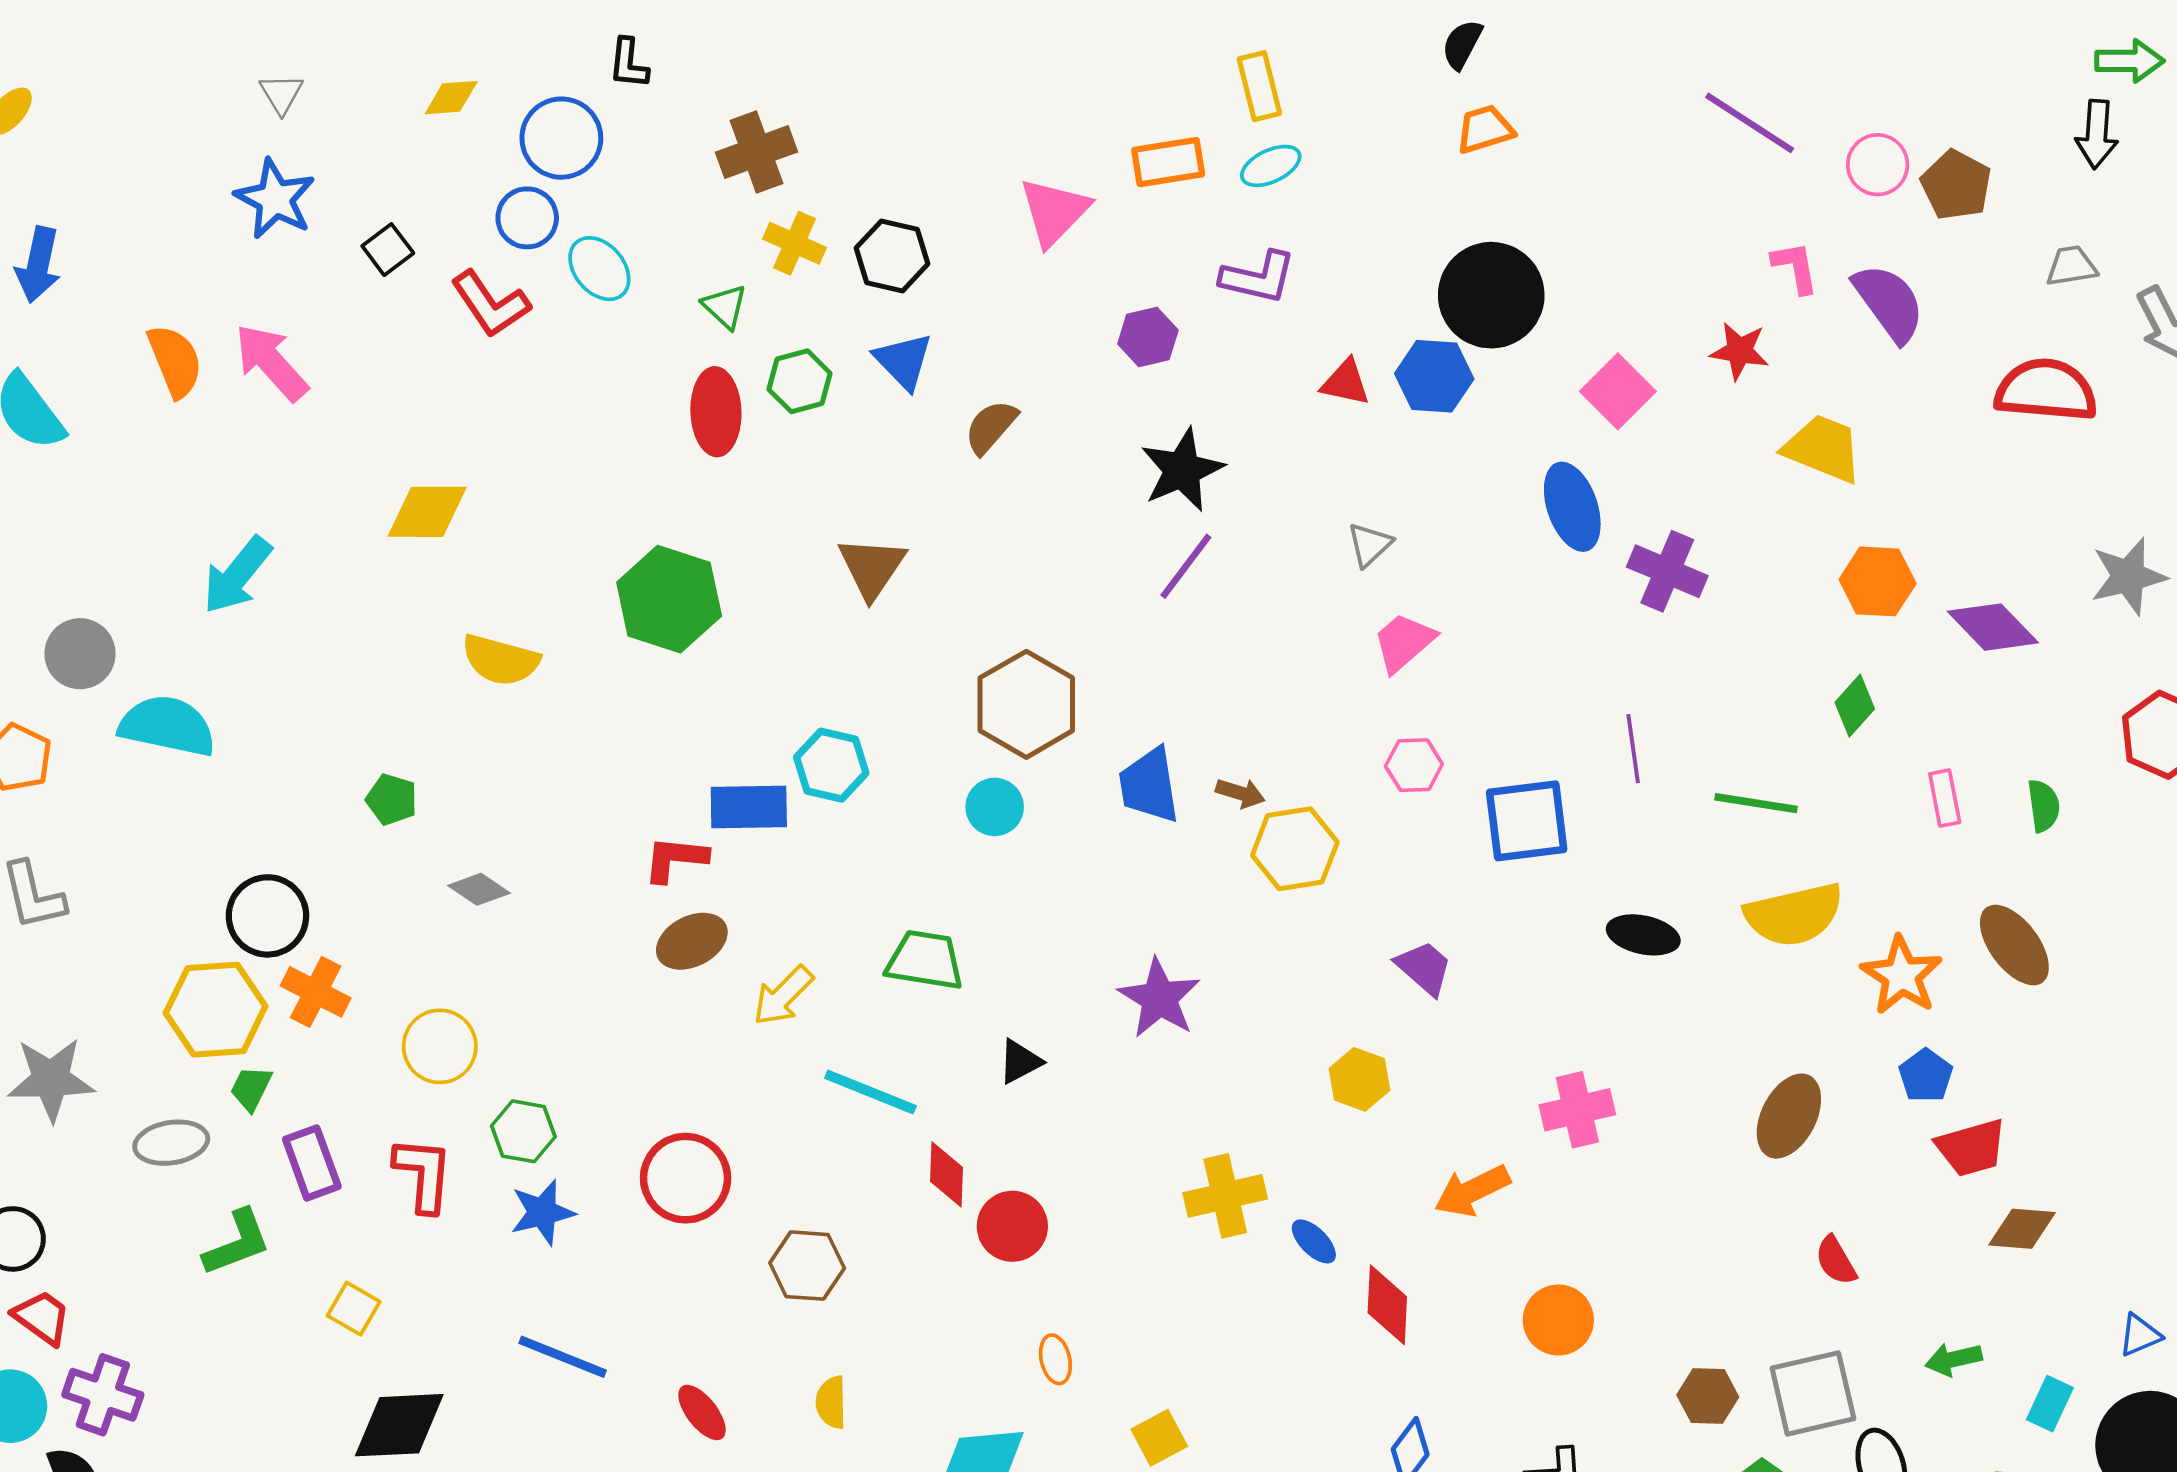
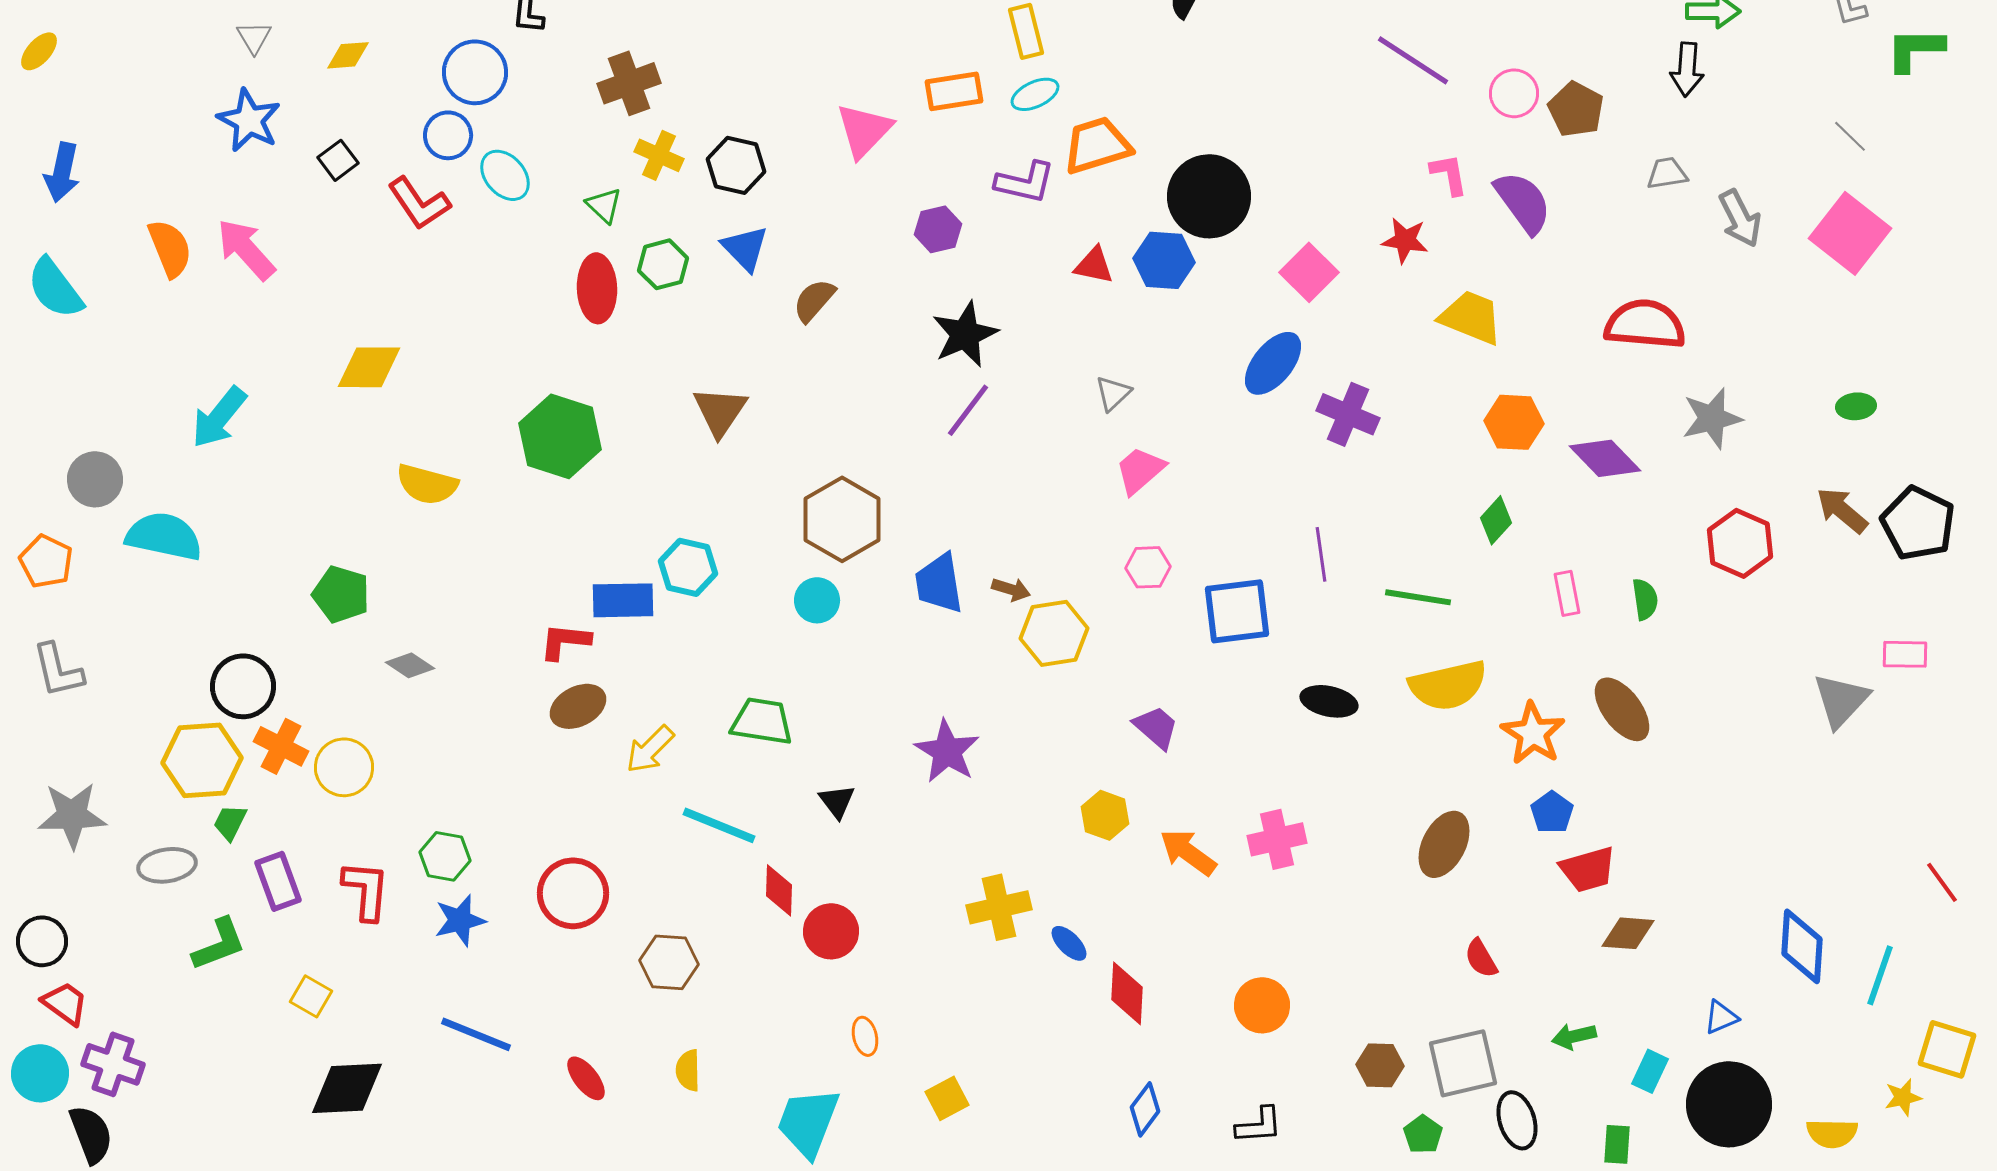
yellow diamond: (451, 98) -> (348, 55), moved
orange trapezoid: (1485, 129) -> (1097, 145), moved, size x1.5
red semicircle: (2046, 390) -> (1645, 324), moved
blue ellipse: (1572, 507) -> (1273, 363), turned 58
green pentagon: (392, 799) -> (341, 594), size x1.4
yellow circle: (440, 1046) -> (344, 767), moved
black triangle: (1020, 1062) -> (837, 801), turned -39
orange arrow: (1472, 1191) -> (1188, 852), moved, turned 62

